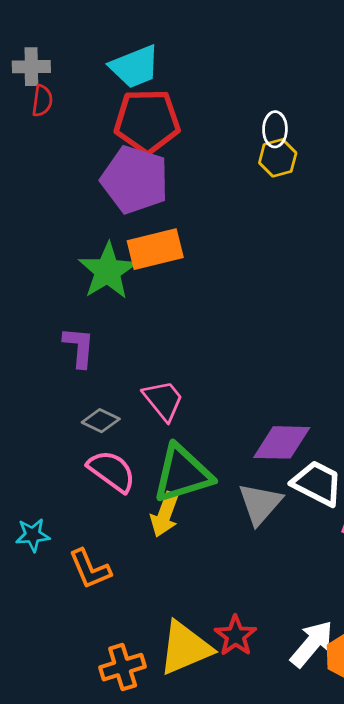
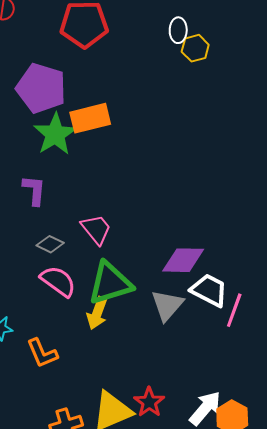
yellow hexagon: (278, 158) -> (195, 48), moved
purple pentagon: (135, 180) -> (41, 88), moved

